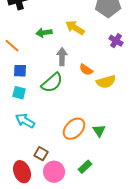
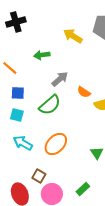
yellow arrow: (75, 28) -> (73, 36), moved
gray arrow: (62, 57) -> (60, 79), turned 48
orange ellipse: (74, 129) -> (56, 144), moved

